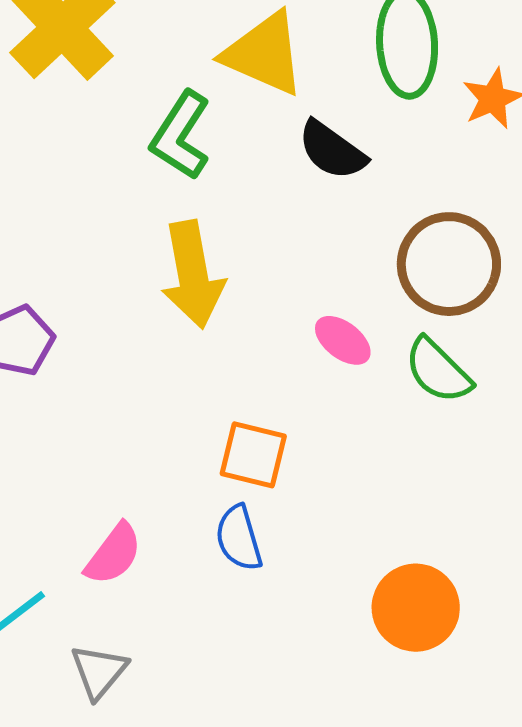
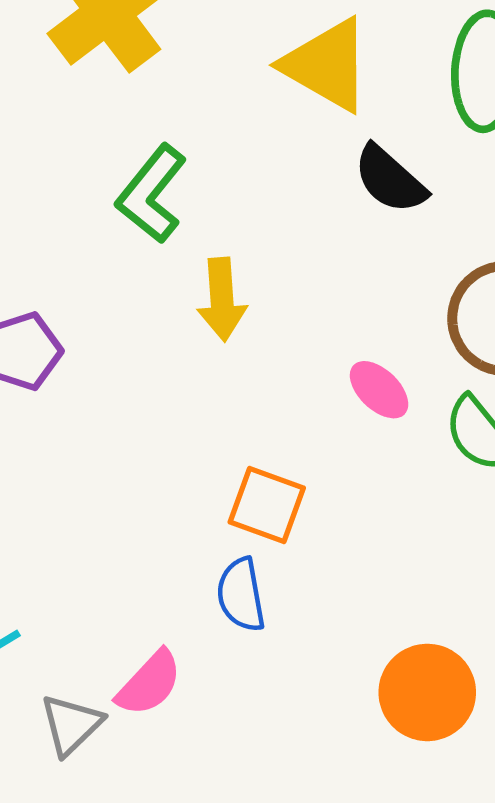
green L-shape: (181, 135) -> (151, 194), moved
yellow arrow: (193, 275) -> (222, 299), size x0.7
pink semicircle: (114, 554) -> (149, 683), moved

